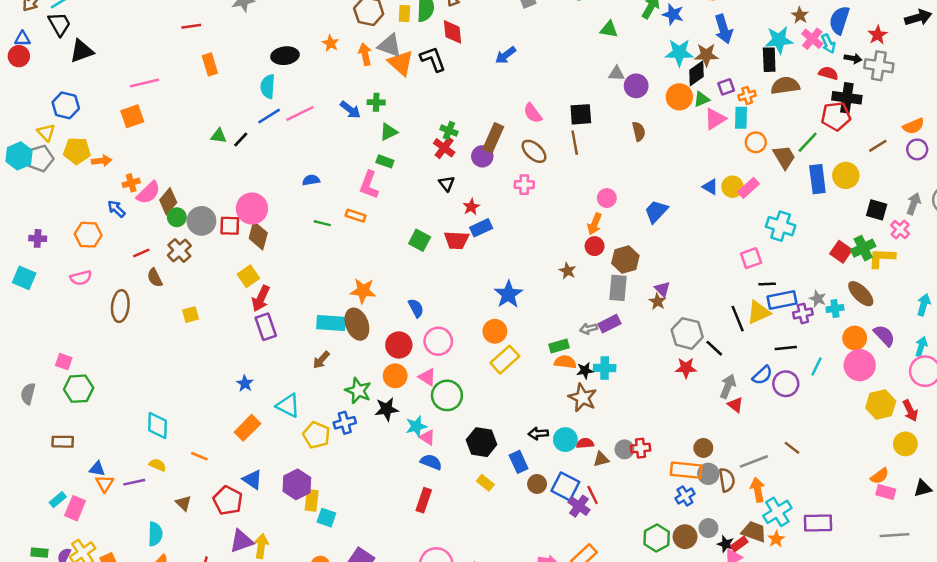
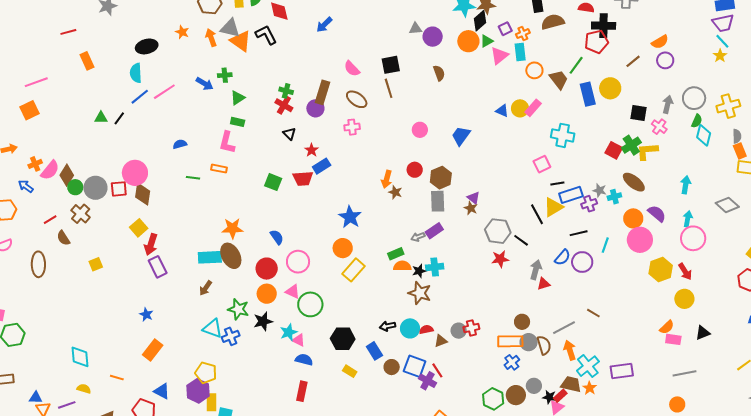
orange arrow: (595, 224) -> (387, 179), moved
red triangle: (735, 405) -> (544, 284), turned -48
cyan triangle: (288, 406) -> (213, 329), moved
yellow pentagon: (316, 435) -> (206, 373), moved

